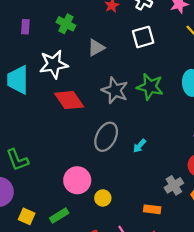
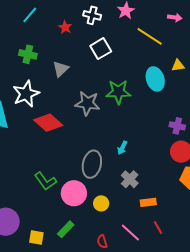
gray ellipse: (106, 137) -> (92, 164), moved
green L-shape: (17, 160) -> (45, 181), moved
gray cross: (174, 185) -> (130, 179), moved

